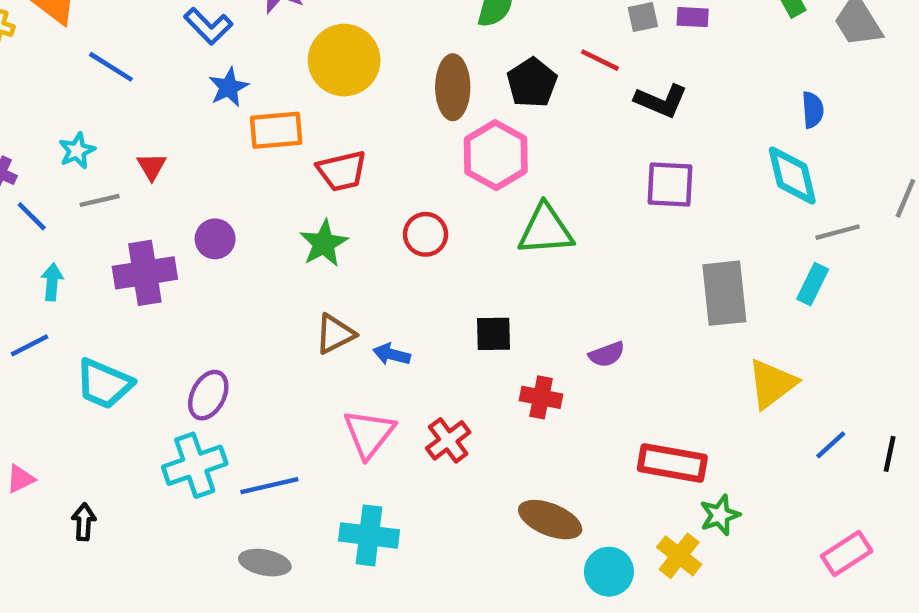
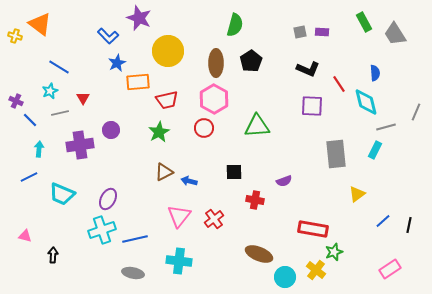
red line: (600, 60) -> (339, 84), moved, turned 30
blue line: (111, 67) -> (59, 67), moved
pink hexagon: (496, 155) -> (214, 99), moved
yellow triangle: (772, 384) -> (357, 194), size x0.7
pink triangle: (20, 479) -> (25, 236), turned 40

